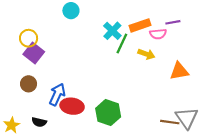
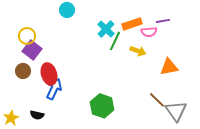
brown circle: (29, 84) -> (23, 71), moved
red ellipse: (72, 106) -> (49, 74), moved, turned 65
brown line: (170, 122) -> (157, 100), moved, turned 36

